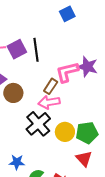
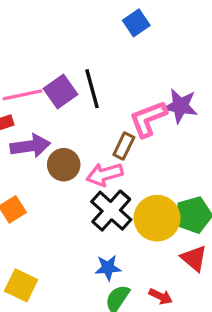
pink arrow: (49, 102) -> (105, 174), moved
yellow circle: (65, 132) -> (157, 218), size x1.4
blue star: (17, 162) -> (108, 268), moved

